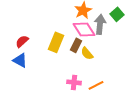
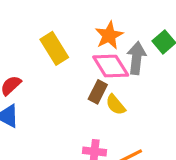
yellow rectangle: (56, 42) -> (54, 48), moved, turned -54

